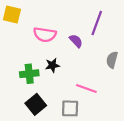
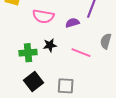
purple semicircle: (76, 41) -> (72, 23), turned -64
pink line: (86, 89) -> (81, 53), moved

